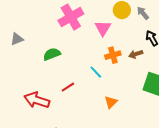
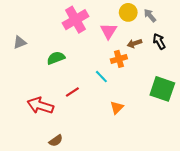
brown arrow: (136, 54) -> (134, 43), moved

